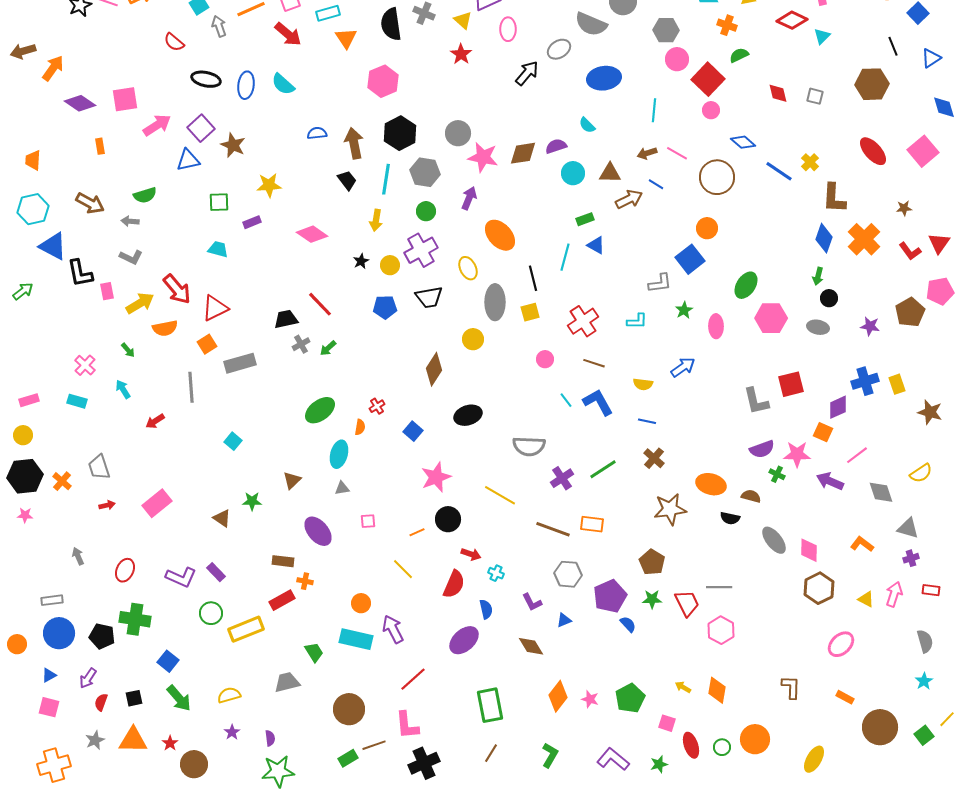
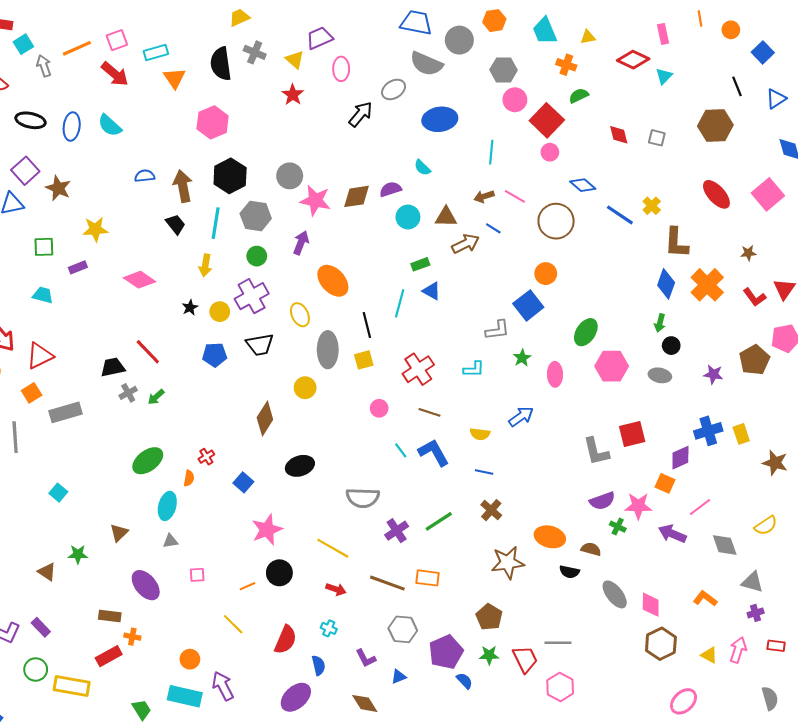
red arrow: (471, 554) -> (336, 589), moved
yellow rectangle: (246, 629) -> (72, 686), turned 32

